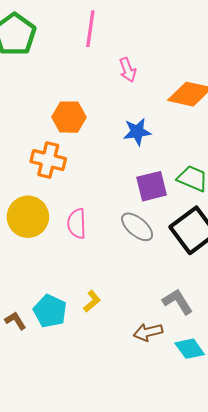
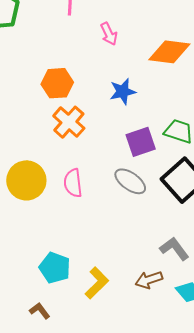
orange cross: (48, 160) -> (69, 122), moved, turned 32
yellow L-shape: (92, 301) -> (97, 283), moved, size x1.5
brown L-shape: (16, 321) -> (40, 311), moved

